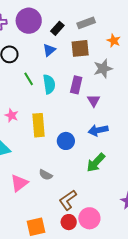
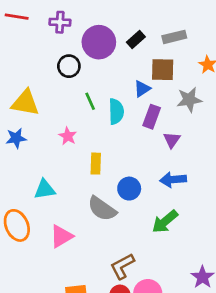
purple circle: (29, 21) -> (99, 42), moved
blue triangle: (49, 50) -> (142, 89), moved
pink star: (12, 115) -> (68, 136), moved
yellow rectangle: (38, 125) -> (96, 164), size x0.7
gray semicircle: (46, 175) -> (102, 209), moved, size x1.6

